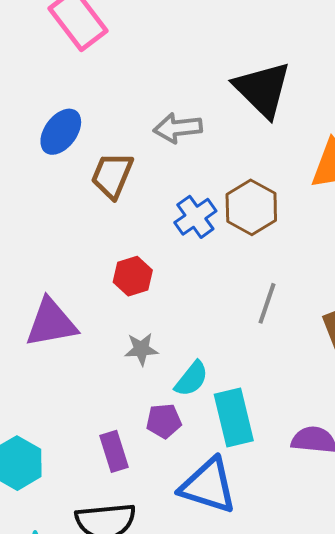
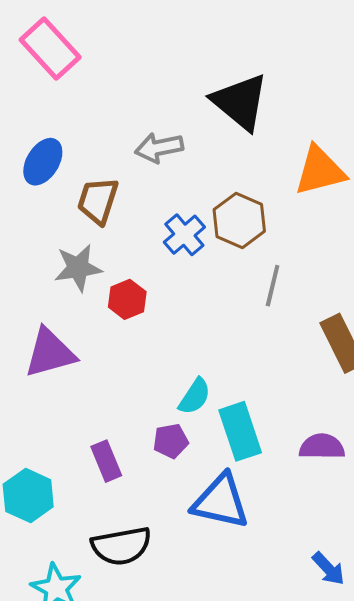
gray line: (267, 303) -> (273, 286), moved
gray star: (141, 349) -> (78, 268), moved, size x1.4
purple rectangle: (114, 451) -> (106, 461), moved

